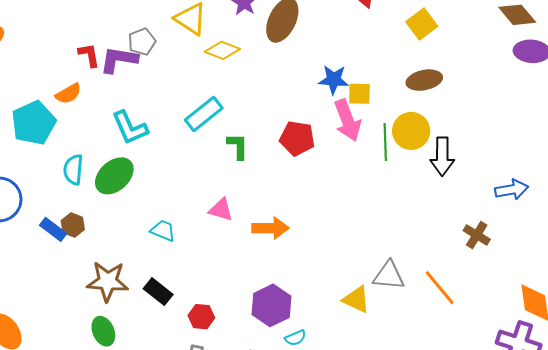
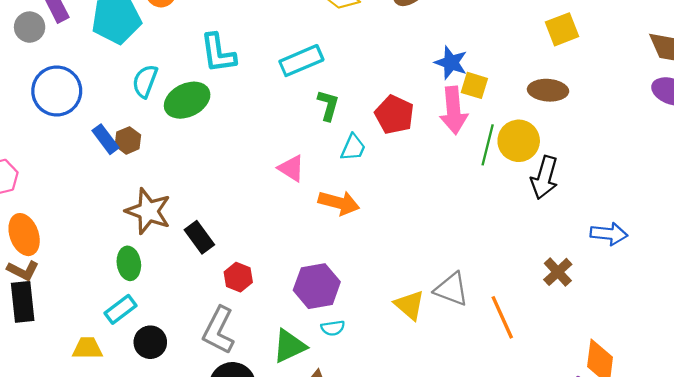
cyan trapezoid: (163, 231) -> (353, 148), moved, turned 76

